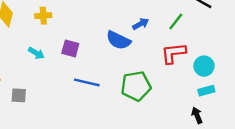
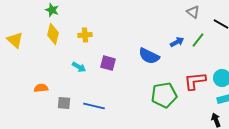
blue arrow: (141, 24) -> (177, 42), moved
red L-shape: (173, 53) -> (195, 81), moved
blue line: (87, 82) -> (94, 106), moved

